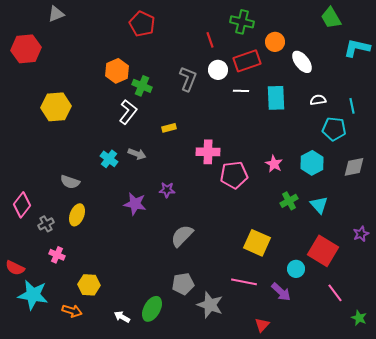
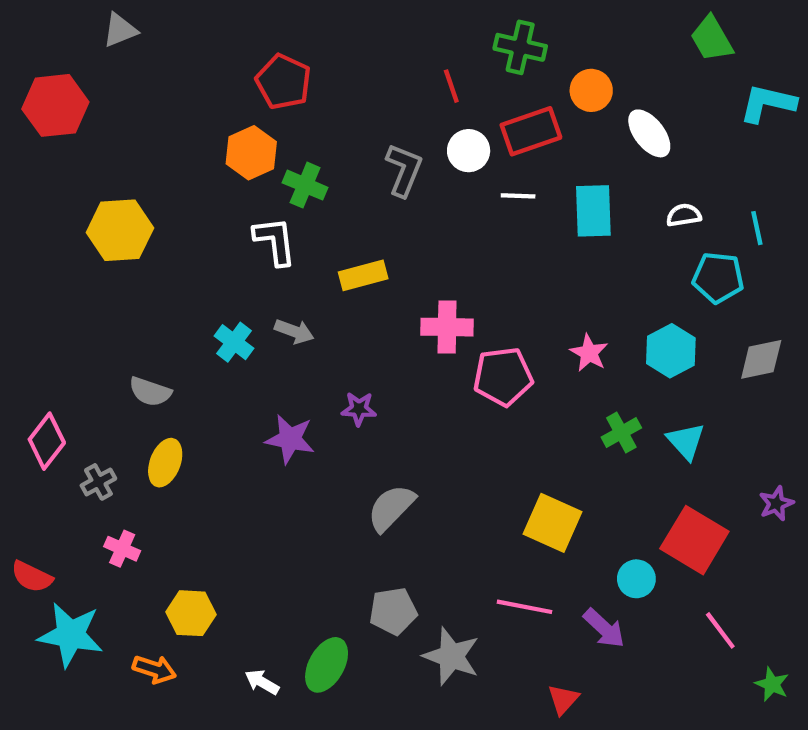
red pentagon: (142, 24) -> (284, 82), moved
white L-shape: (128, 112) -> (275, 241), turned -45
yellow rectangle: (169, 128) -> (363, 275), size x1.5

